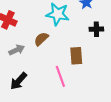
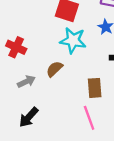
pink line: (60, 76) -> (89, 118), moved

